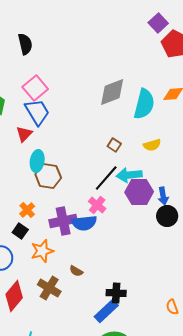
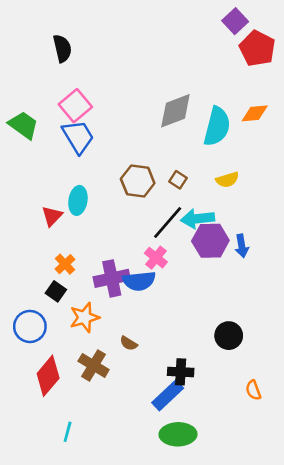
red triangle: (24, 134) -> (52, 216), moved
brown hexagon: (48, 176) -> (138, 181), moved
black circle: (167, 216) -> (229, 336), moved

